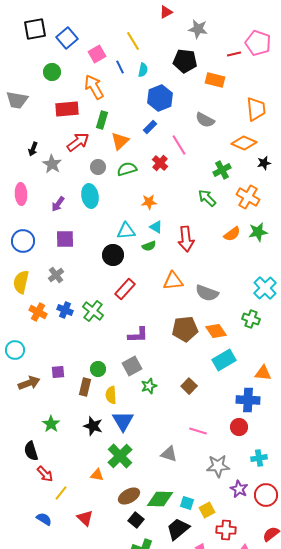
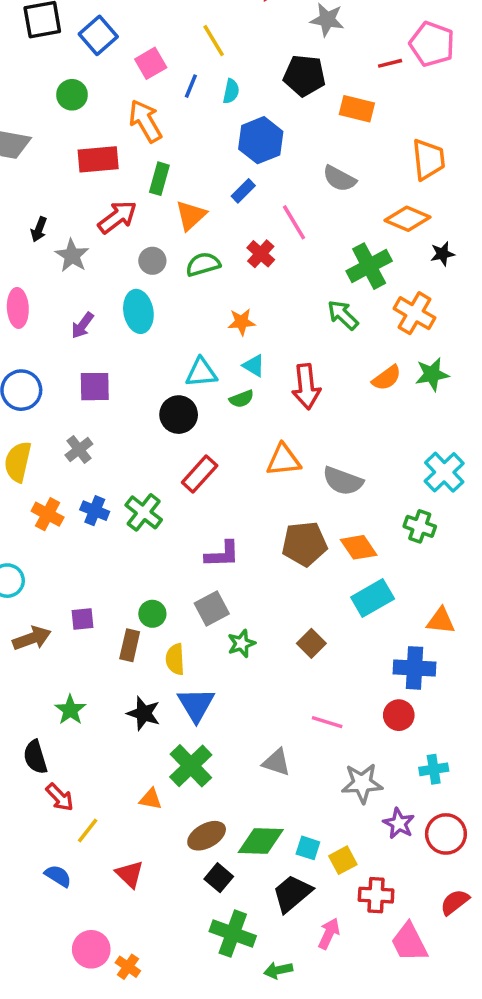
blue line: (120, 67) -> (191, 86), turned 48
green cross: (222, 170) -> (369, 266), size x1.4

